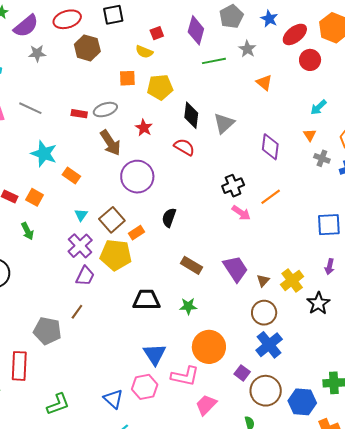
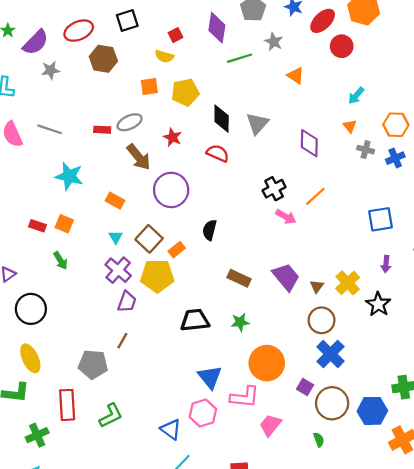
orange rectangle: (71, 175) -> (115, 201), moved
green L-shape: (58, 404) -> (111, 416), moved

